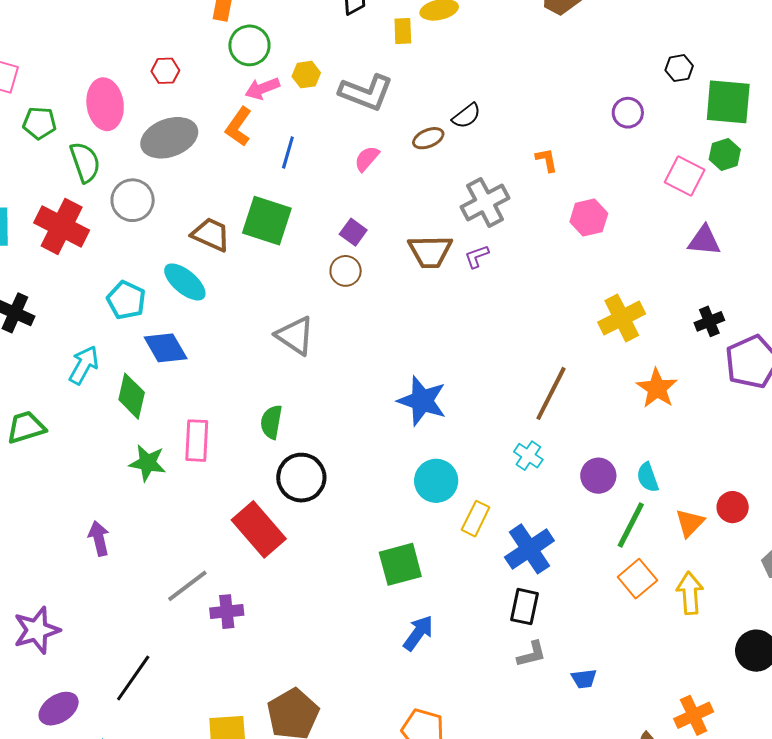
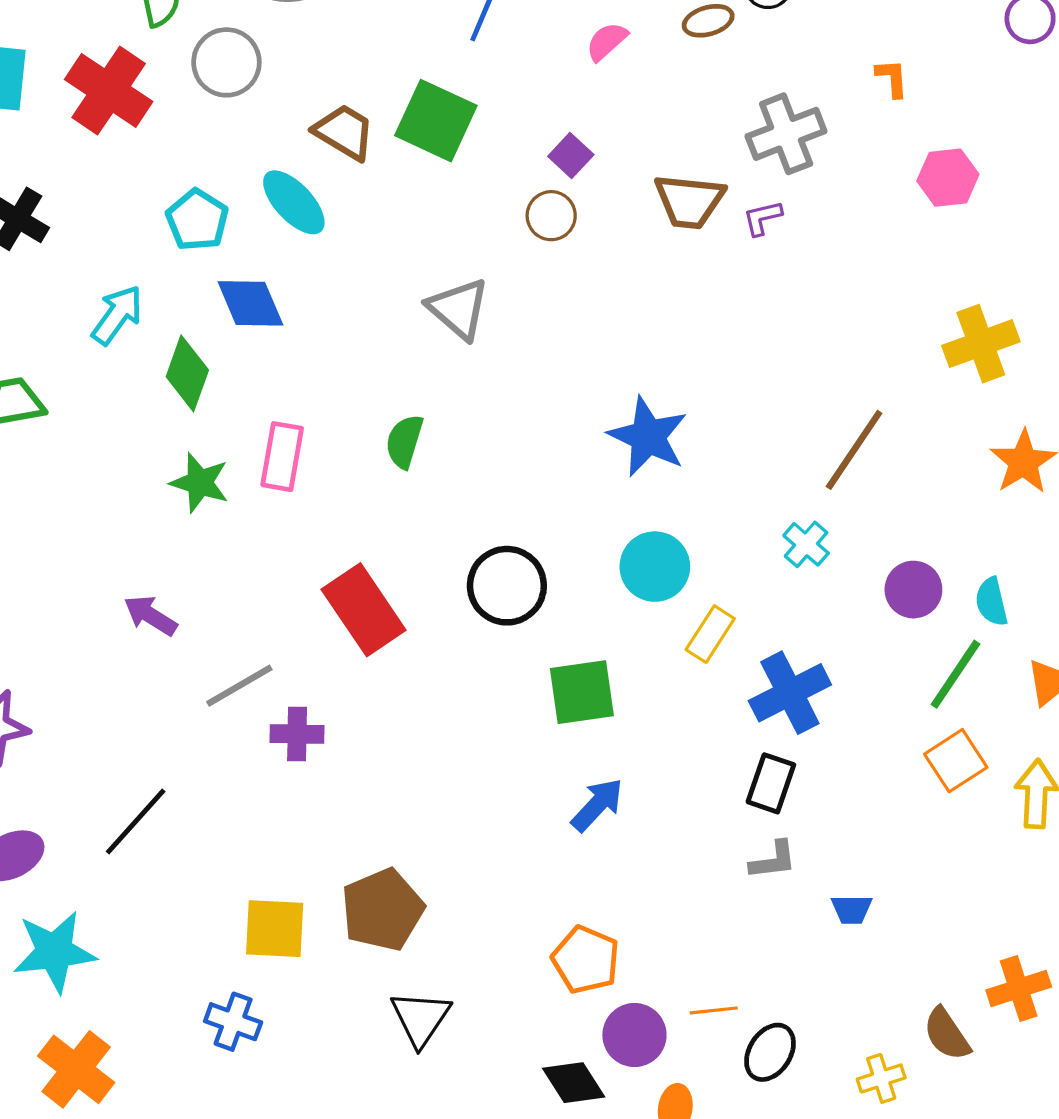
black circle: (301, 478) -> (507, 586), moved
purple arrow: (99, 538) -> (150, 615), moved, turned -52

